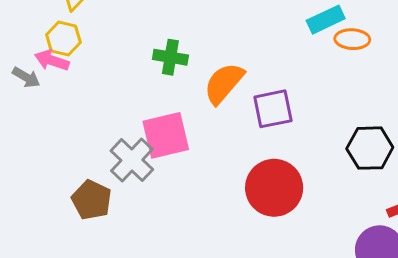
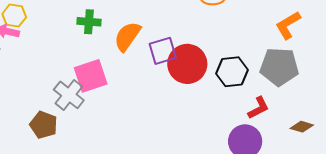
red circle: (274, 188) -> (187, 64), moved

